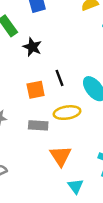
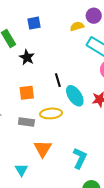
black line: (60, 78) -> (58, 80), moved
cyan triangle: (76, 186) -> (21, 170), moved

